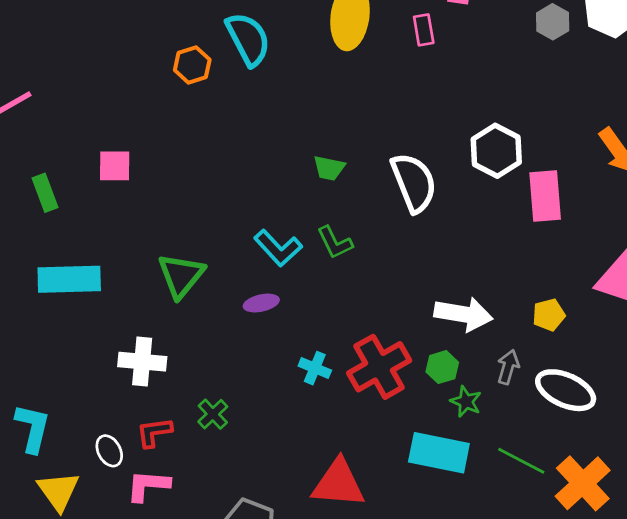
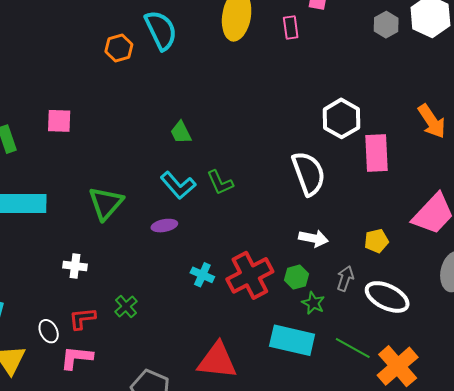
green trapezoid: (329, 168) -> (181, 132), moved, turned 50
white semicircle: (414, 183) -> (309, 173), moved
white arrow: (463, 314) -> (313, 238), size x0.7
white cross: (142, 362) -> (75, 266), size x0.7

